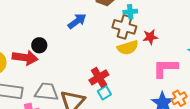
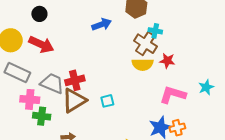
black circle: (39, 45) -> (39, 14), moved
red cross: (99, 77) -> (75, 80), moved

